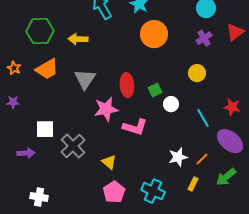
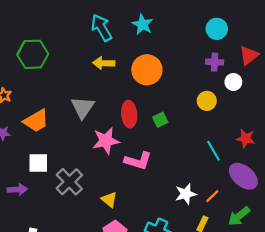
orange circle: (154, 34) -> (147, 70), moved
purple cross: (204, 38) -> (215, 62), turned 35
yellow arrow: (78, 39) -> (104, 63), moved
orange trapezoid: (47, 69) -> (36, 121), moved
white circle: (171, 104) -> (233, 82), moved

